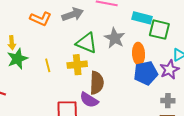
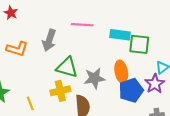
gray arrow: (73, 14) -> (49, 40), turned 135
gray star: (115, 38) -> (94, 78), moved, turned -30
yellow line: (48, 65) -> (30, 103), moved

